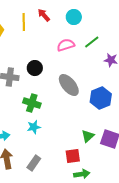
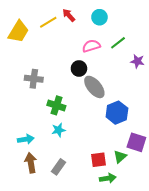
yellow line: (24, 22) -> (48, 22), turned 60
black circle: (35, 68) -> (79, 68), moved
blue hexagon: (101, 98) -> (117, 113), moved
green triangle: (88, 136) -> (120, 157), moved

